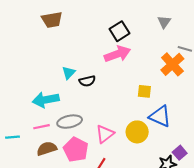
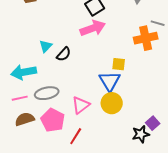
orange cross: (172, 64) -> (146, 38), turned 30
black semicircle: (87, 81) -> (64, 54), turned -35
blue triangle: (160, 116) -> (110, 81), moved, turned 35

